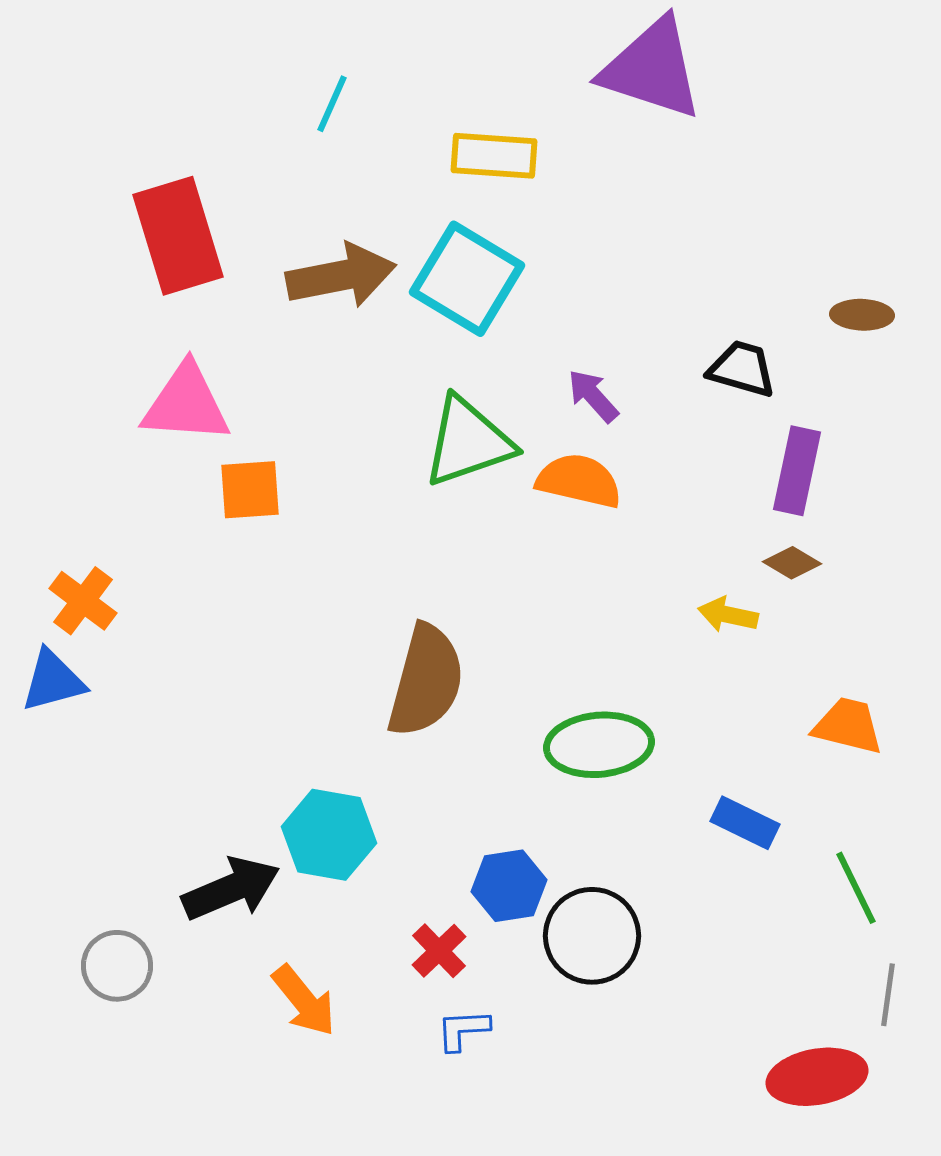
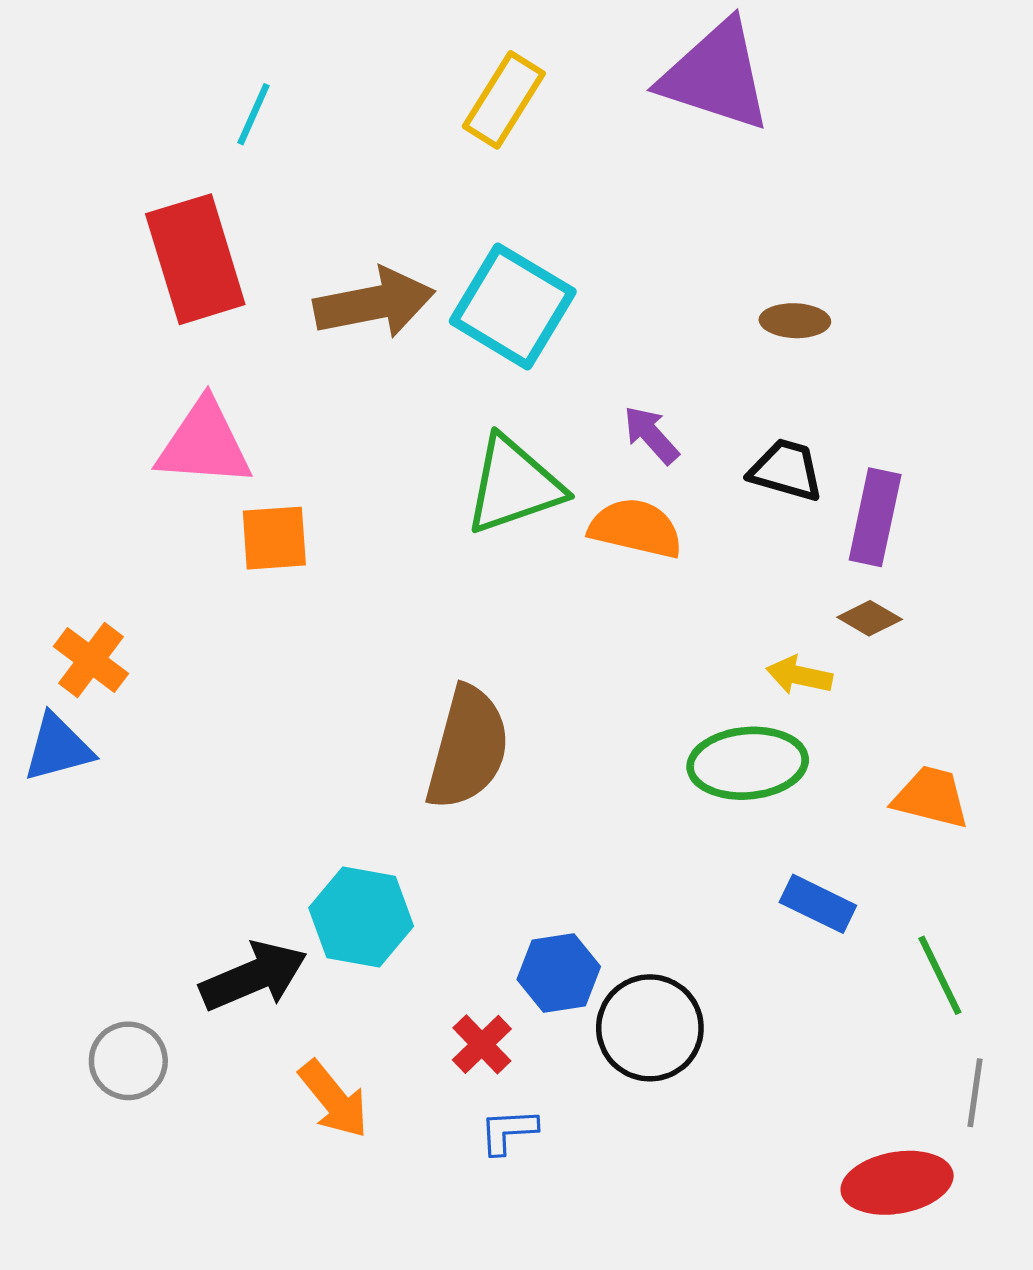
cyan line: (332, 104) -> (253, 114), moved
yellow rectangle: (494, 156) -> (504, 100), moved, turned -62
brown ellipse: (862, 315) -> (795, 321), moved
black trapezoid: (742, 369) -> (786, 470), moved
green ellipse: (599, 745) -> (748, 763), moved

